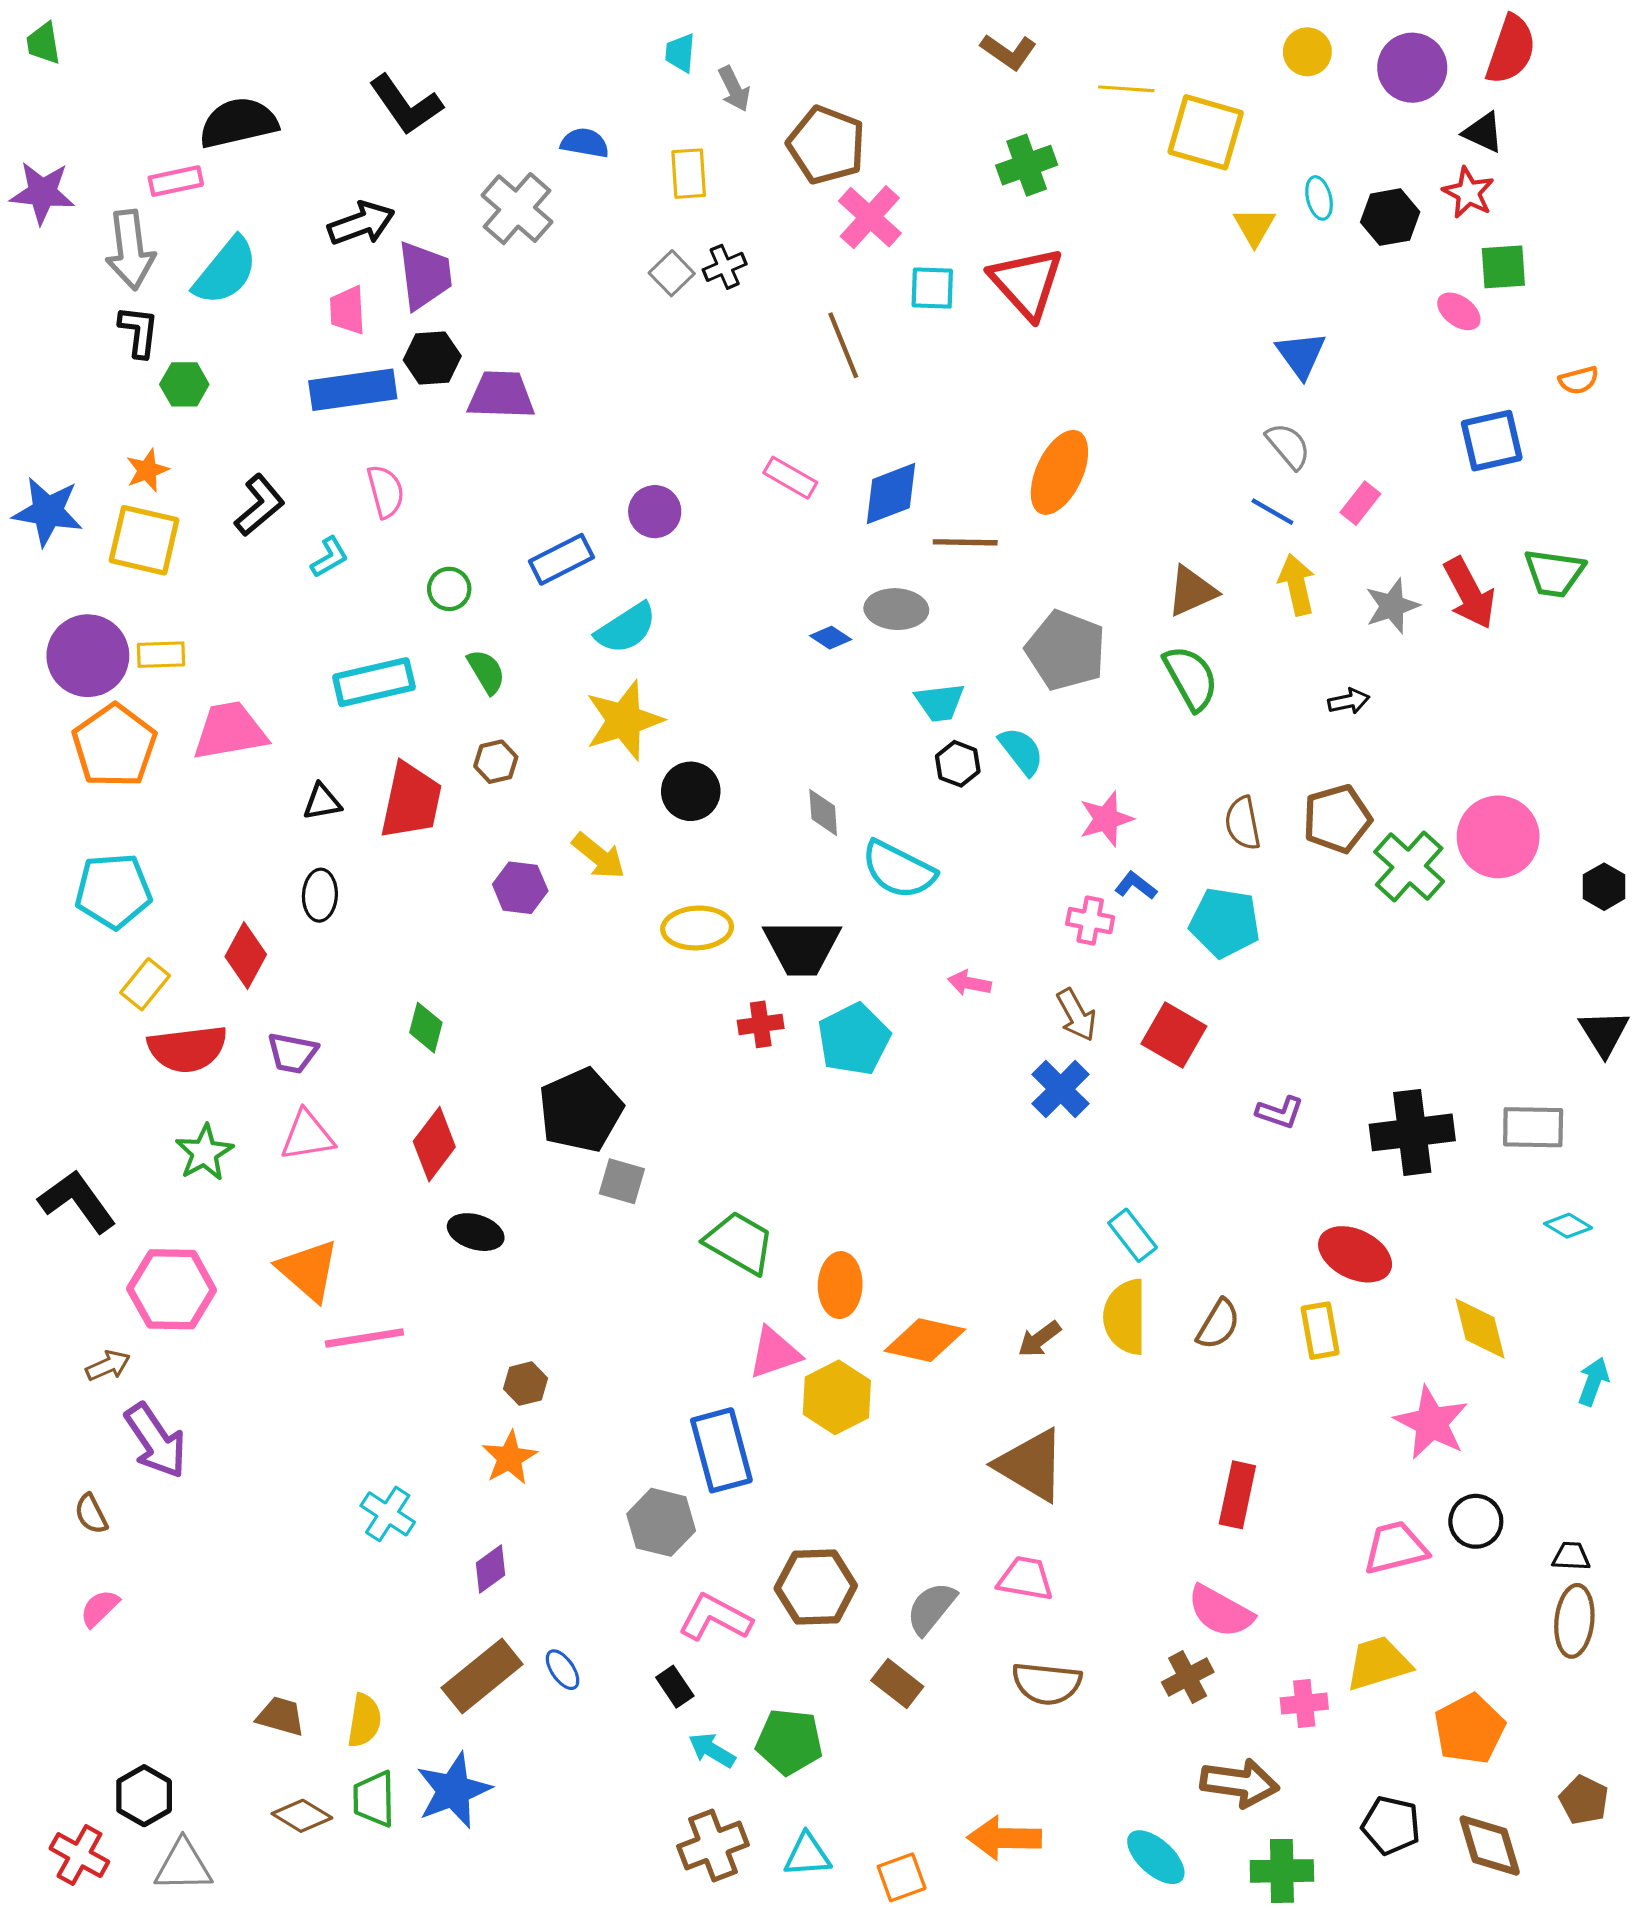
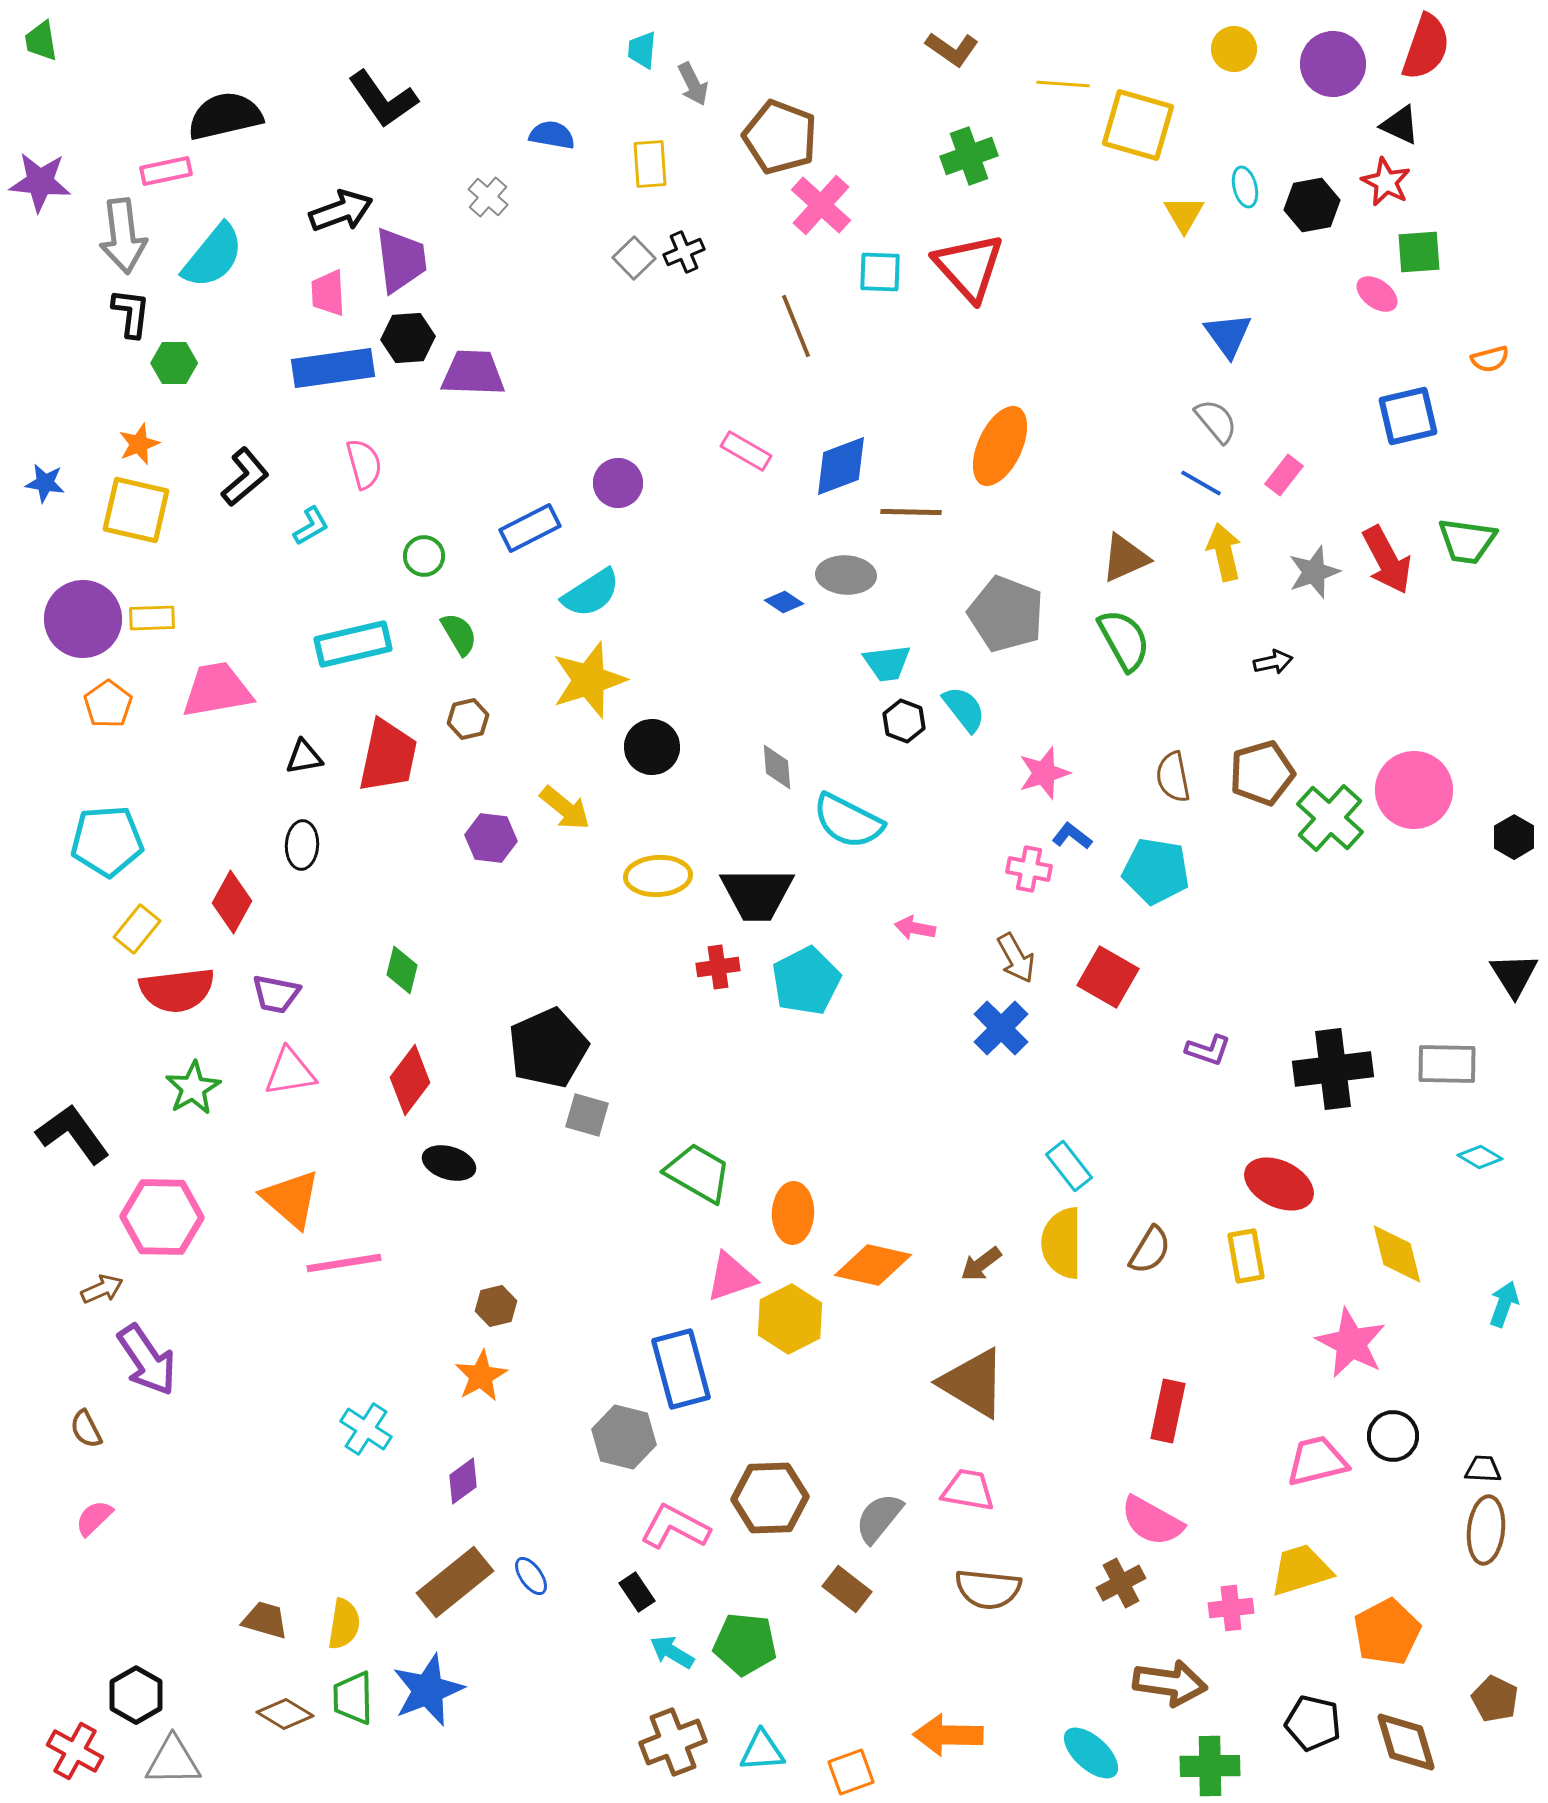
gray cross: (517, 209) -> (488, 197), size x0.6
blue star: (48, 512) -> (45, 483), size x0.6
orange pentagon: (114, 746) -> (108, 704), size x0.6

